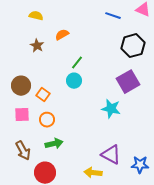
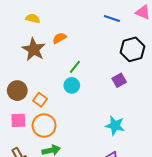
brown star: (37, 46) -> (34, 49), size x1.6
purple square: (128, 82) -> (119, 80), moved, size x0.6
cyan star: (111, 109) -> (115, 126), moved
orange circle: (47, 120) -> (44, 126), size x1.5

